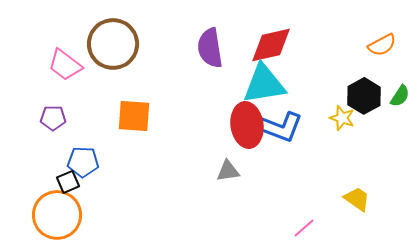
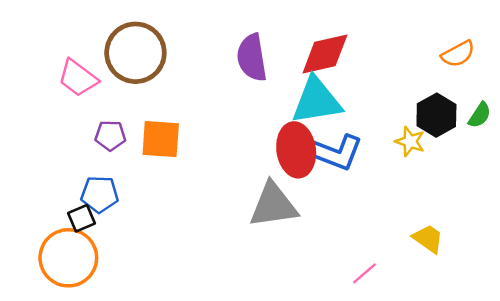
purple pentagon: (53, 118) -> (110, 135), moved
gray triangle: (228, 171) -> (273, 205), size x1.8

